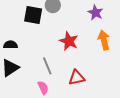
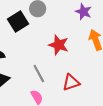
black square: (33, 15) -> (18, 21), turned -36

